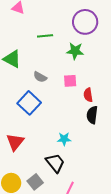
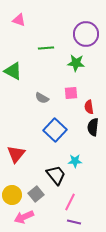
gray semicircle: (40, 77) -> (42, 98), moved
blue square: (29, 103) -> (55, 130), moved
cyan star: (64, 139) -> (75, 161), moved

